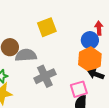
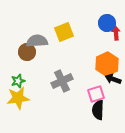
blue circle: (90, 40) -> (107, 23), moved
gray semicircle: (26, 55) -> (37, 41), moved

